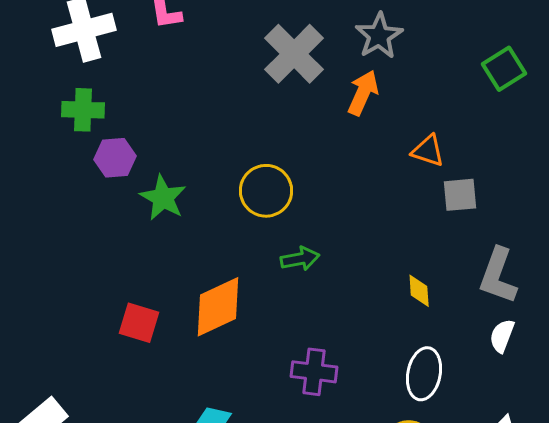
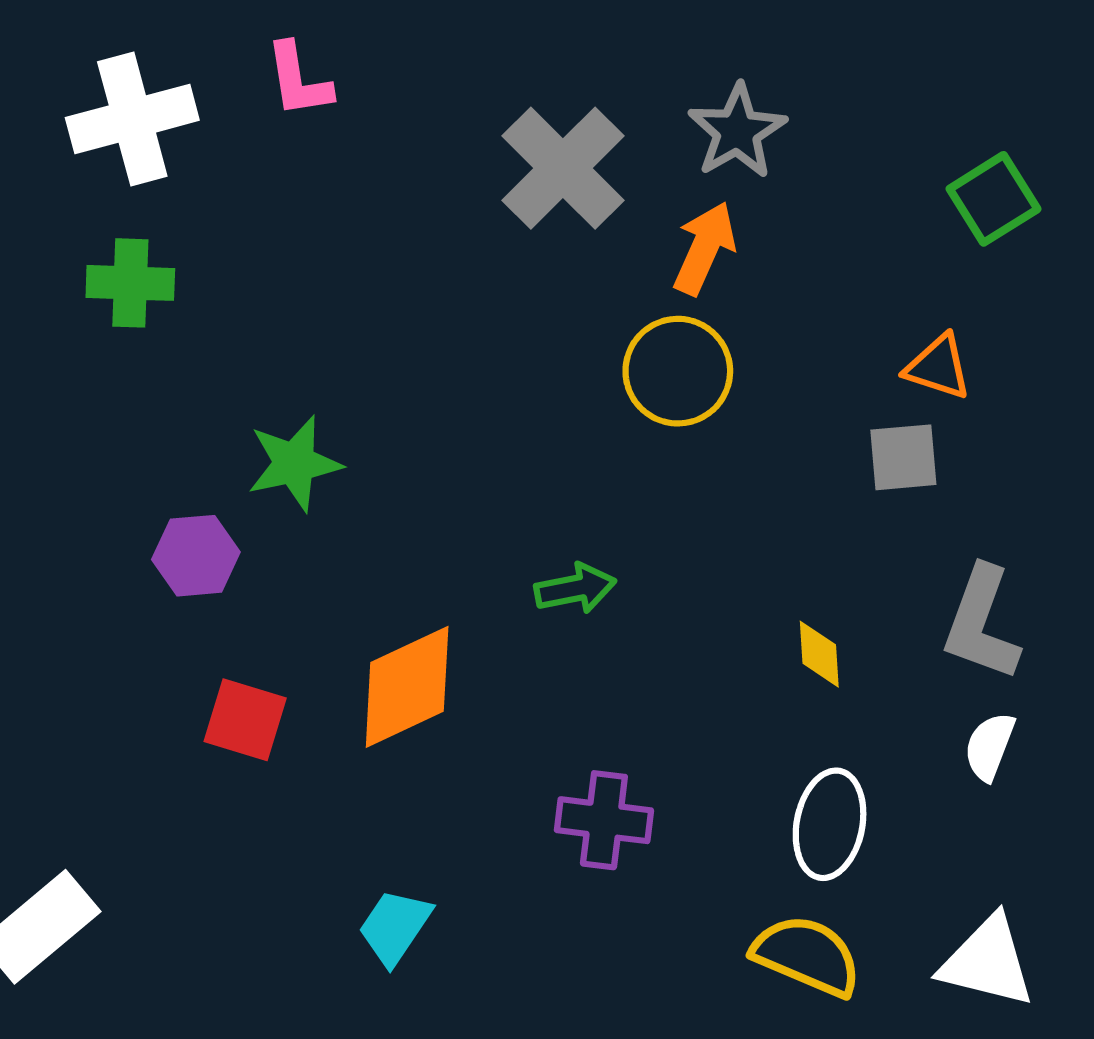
orange triangle: (428, 151) -> (938, 367), moved
purple hexagon: (115, 158) -> (196, 556), moved
yellow circle: (266, 191) -> (678, 371), moved
green star: (163, 198) -> (294, 463), turned 30

